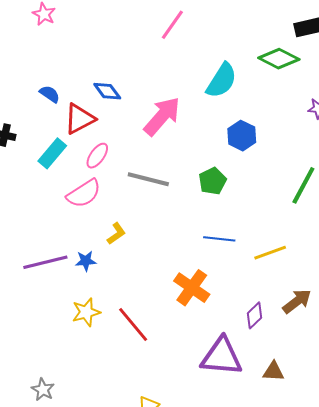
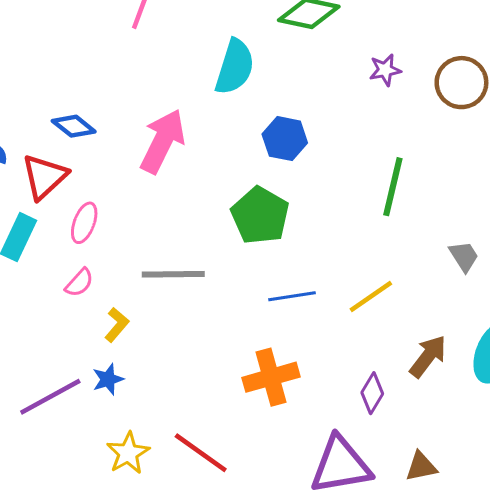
gray line: (148, 179) -> (173, 274), moved
green pentagon: (212, 181) -> (260, 215), size x1.4
pink semicircle: (84, 193) -> (79, 283), size x0.6
yellow L-shape: (116, 234) -> (117, 325), moved
orange cross: (192, 288) -> (271, 377), turned -36

